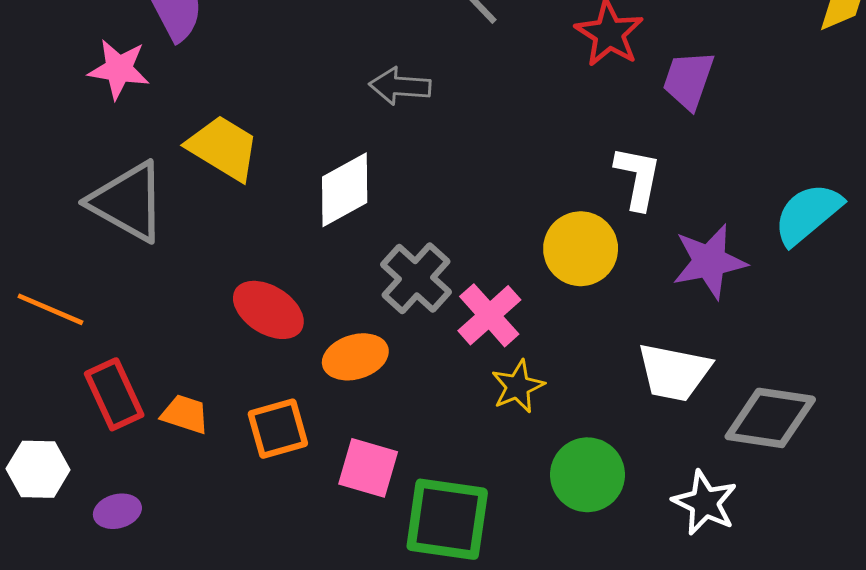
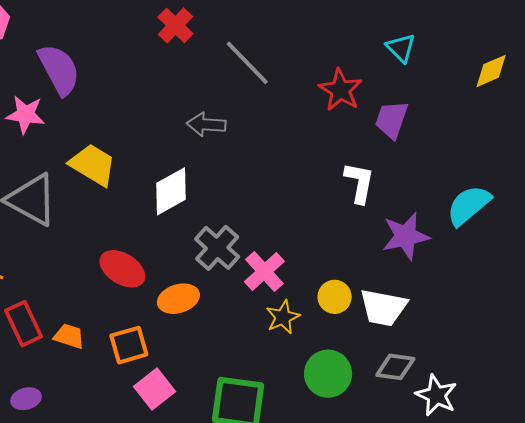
yellow circle: (581, 249) -> (335, 297), moved, size x0.7
gray diamond: (770, 418) -> (395, 367), moved, size x0.7
pink square: (368, 468) -> (154, 389), moved, turned 36
white star: (705, 503) -> (436, 395), moved

